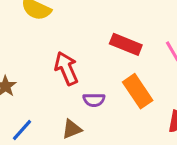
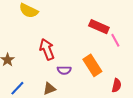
red rectangle: (126, 44) -> (99, 27), moved

